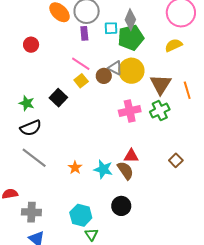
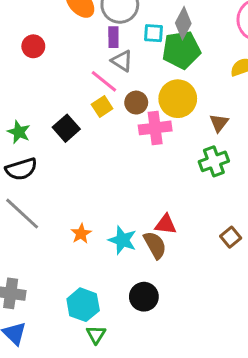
gray triangle: (115, 68) -> (122, 61), moved
brown triangle: (161, 84) -> (219, 123), size x0.6
pink cross: (130, 111) -> (155, 128), moved

